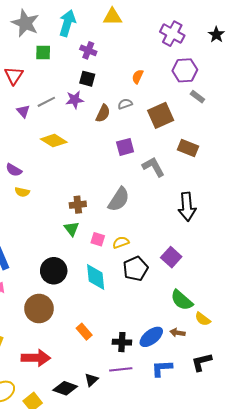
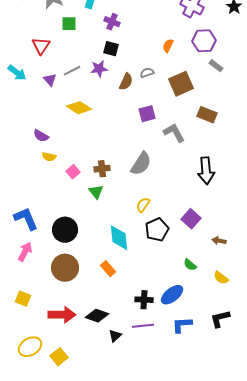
orange semicircle: (138, 77) -> (168, 46), moved
pink square: (98, 239) -> (73, 172), moved, turned 32
yellow semicircle: (121, 242) -> (143, 205), turned -35
black circle: (54, 271) -> (65, 230), moved
green semicircle: (182, 300) -> (190, 265), moved, size x0.6
orange rectangle: (84, 332) -> (108, 269), moved
brown arrow: (178, 333) -> (219, 241), moved
black diamond: (65, 388) -> (97, 316), moved

